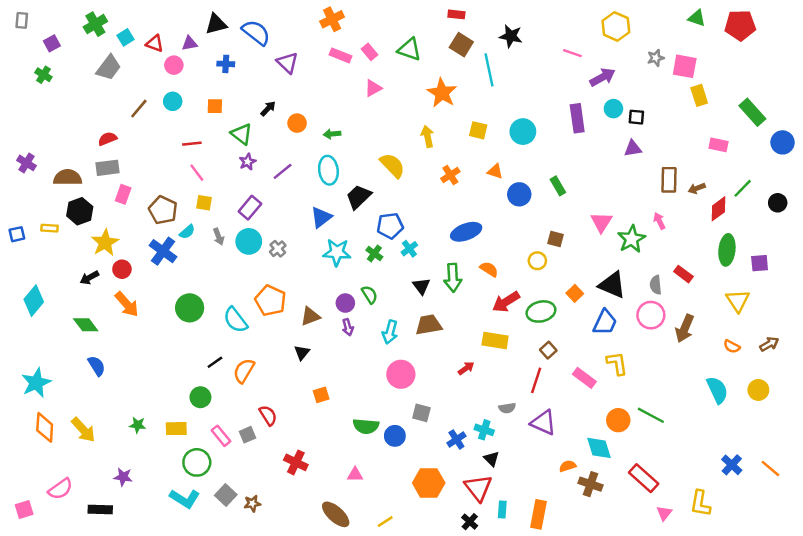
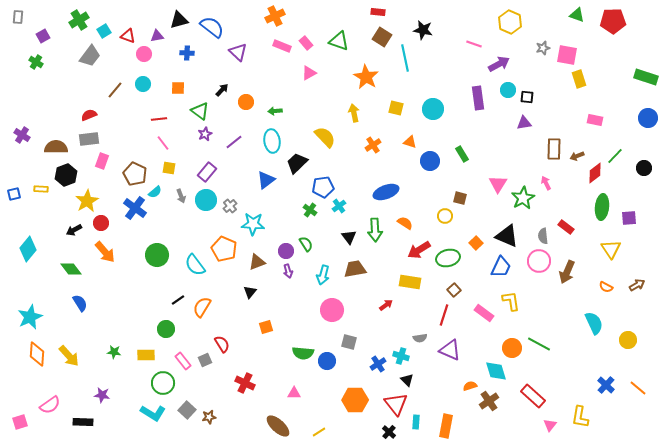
green rectangle: (752, 112) -> (646, 77), moved, turned -30
cyan star: (337, 252) -> (253, 224), moved
yellow circle: (758, 390) -> (628, 340), moved
brown cross: (590, 484) -> (489, 401), turned 36

